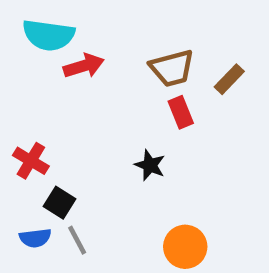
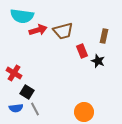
brown trapezoid: (172, 68) -> (63, 31), moved
brown rectangle: (229, 79) -> (104, 36), turned -32
black star: (150, 165) -> (98, 61), moved

